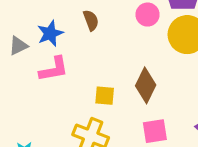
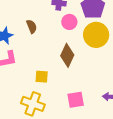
brown diamond: (146, 85) -> (67, 55), moved

